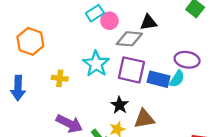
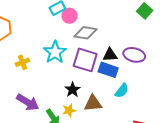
black triangle: (148, 22) -> (110, 55), moved
yellow cross: (60, 78) -> (22, 62), turned -32
cyan semicircle: (177, 79) -> (122, 91), moved

